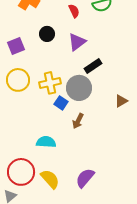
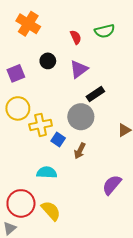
yellow cross: (50, 83) -> (41, 125), moved
blue square: (61, 103) -> (58, 139), moved
purple semicircle: (85, 178) -> (112, 185), moved

